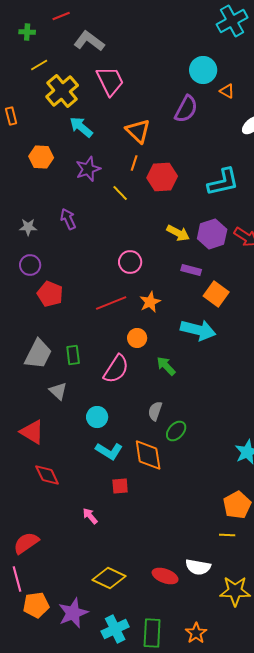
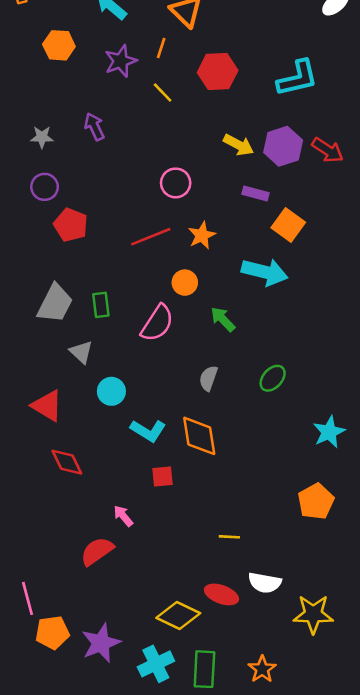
orange line: (134, 163) -> (161, 48), moved
cyan circle: (97, 417) -> (111, 391), moved
green ellipse: (176, 431) -> (273, 378), moved
yellow line: (227, 535) -> (229, 537), moved
red semicircle: (26, 543) -> (97, 551), moved
yellow diamond: (109, 578) -> (178, 615), moved

